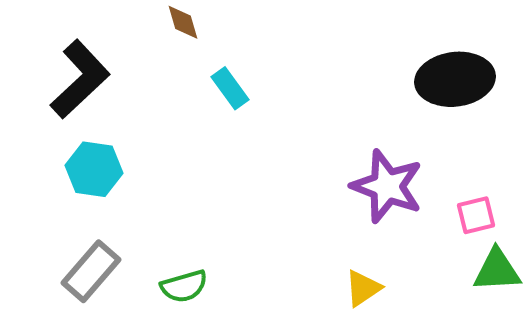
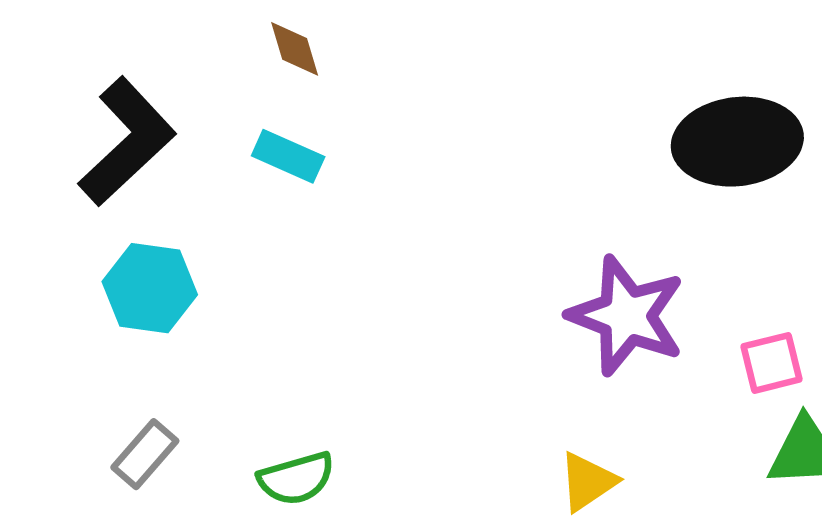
cyan rectangle: (230, 88) -> (288, 156), moved, turned -30
gray rectangle: (91, 271) -> (145, 454), size x0.7

